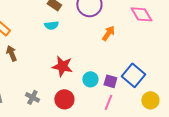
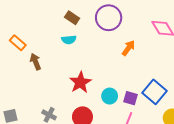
brown arrow: (11, 53) -> (35, 62), moved
red star: (62, 66) -> (80, 82), turned 30

